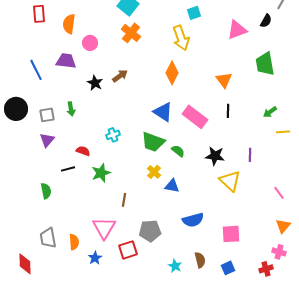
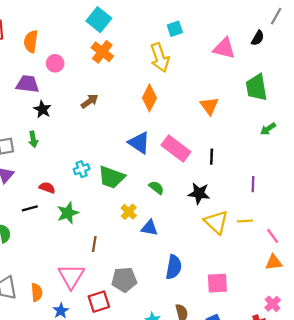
pink triangle: (237, 30) -> (224, 48), turned 35
black star: (95, 83) -> (42, 109), moved
black line: (228, 111) -> (212, 157), moved
green arrow: (270, 112) -> (268, 129), moved
yellow line: (283, 132) -> (245, 221), moved
green trapezoid: (153, 142) -> (111, 177), moved
purple line: (250, 155) -> (253, 184), moved
blue semicircle: (193, 220) -> (174, 267), turned -65
orange triangle: (283, 226) -> (274, 262), moved, turned 42
pink cross: (279, 252) -> (273, 304), turned 32

